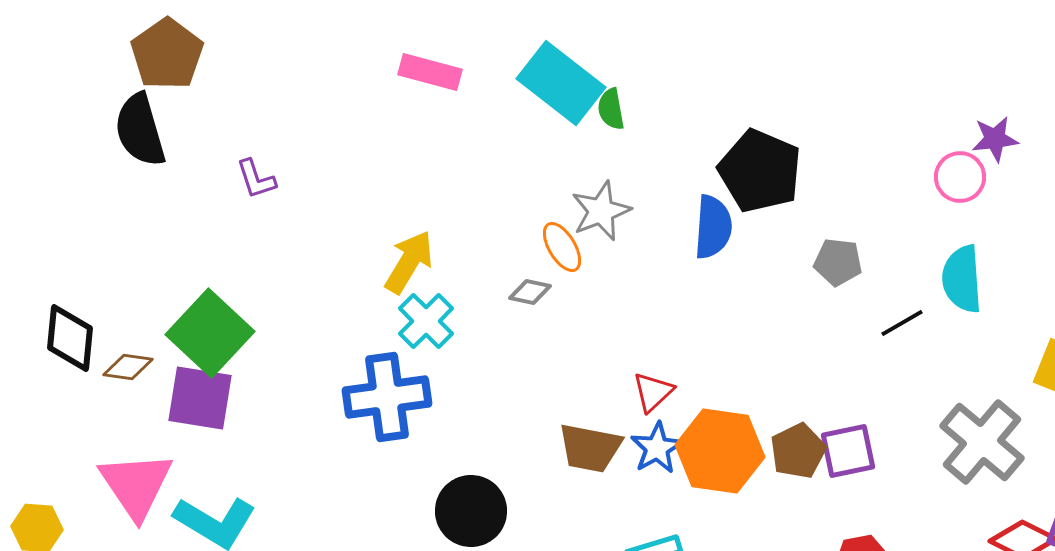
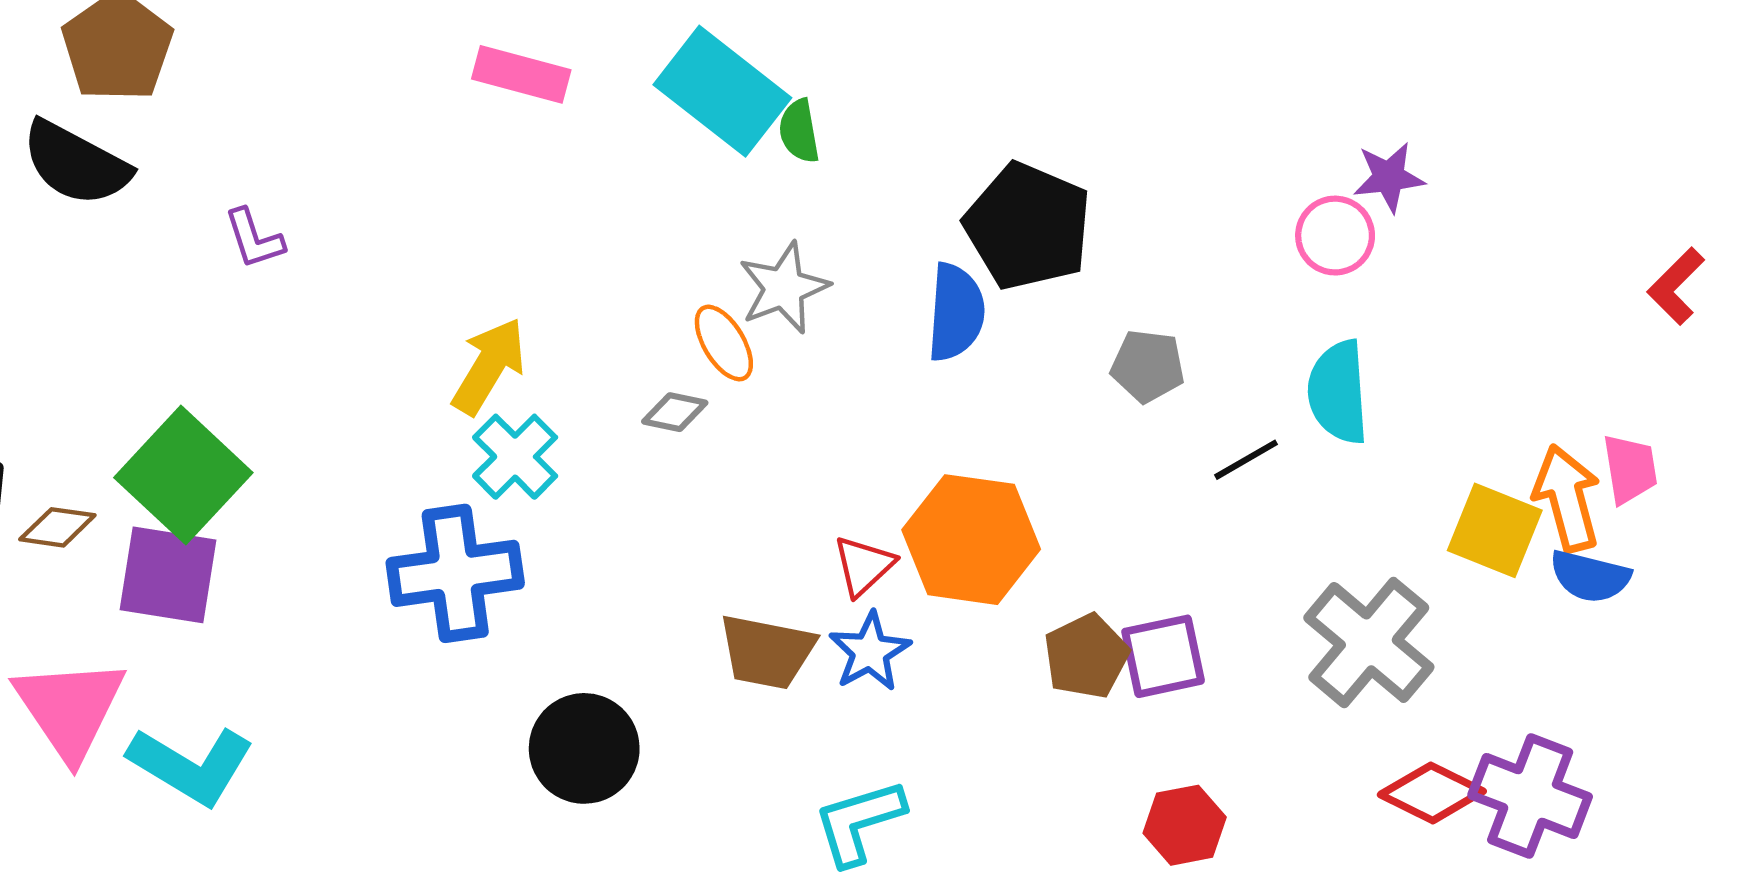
black semicircle: (140, 130) -> (76, 163), turned -46
orange hexagon: (720, 451) -> (971, 540), moved

